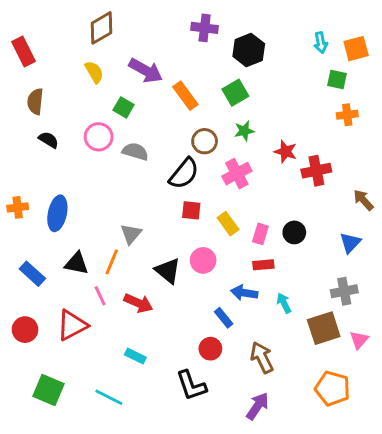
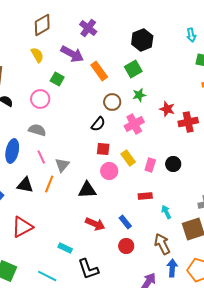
purple cross: (205, 28) -> (88, 28), moved, turned 30
gray semicircle: (135, 152) -> (37, 130), moved
black semicircle: (184, 174) -> (98, 124), size x0.7
pink circle: (203, 260) -> (109, 171), moved
red rectangle: (263, 265) -> (145, 196), moved
black triangle: (168, 271) -> (87, 190), turned -42
blue arrow: (244, 293) -> (172, 268), moved, turned 84
pink line: (100, 296) -> (41, 157), moved
red arrow: (138, 303) -> (95, 224), moved
red circle: (210, 349) -> (126, 246), moved
brown arrow: (262, 358) -> (162, 244), moved
black L-shape: (191, 385) -> (88, 269), moved

